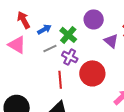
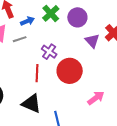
green cross: (68, 35) -> (51, 13), moved
gray line: (50, 49) -> (20, 39), moved

